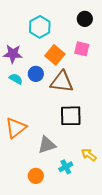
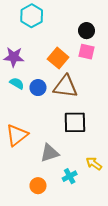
black circle: (85, 19) -> (87, 31), moved
cyan hexagon: (40, 27) -> (32, 16), moved
blue circle: (36, 74) -> (38, 88), moved

